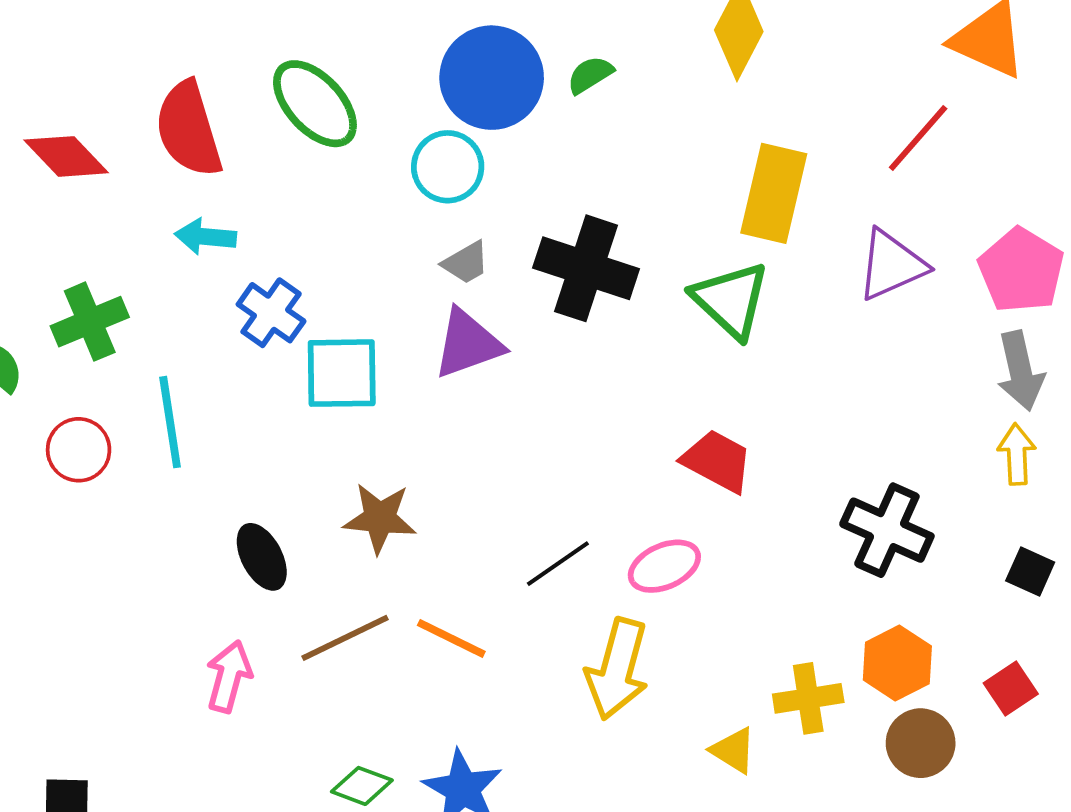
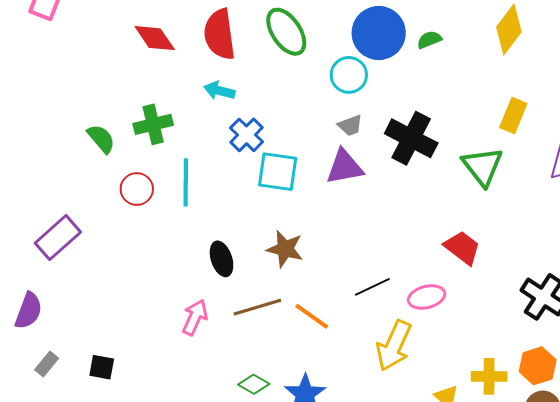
yellow rectangle: (774, 193) -> (513, 116), size x0.7

